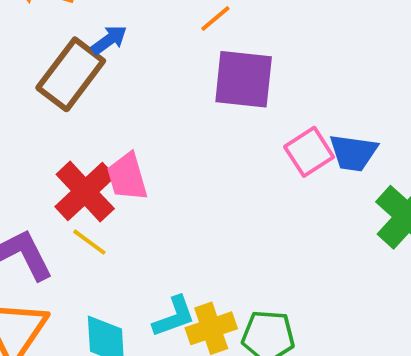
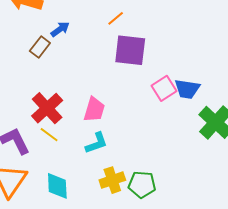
brown rectangle: (71, 74) -> (40, 47), size x0.6
pink trapezoid: (127, 177) -> (94, 110), moved, turned -148
cyan L-shape: (174, 317) -> (96, 143), moved

